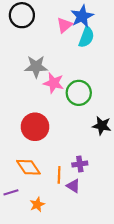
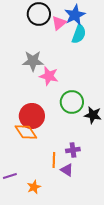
black circle: (22, 15) -> (39, 14), moved
green circle: (79, 93) -> (72, 102), moved
orange diamond: (28, 167) -> (26, 132), moved

